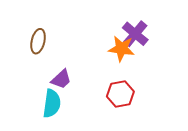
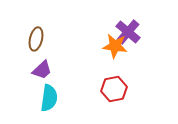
purple trapezoid: (61, 79) -> (42, 70), moved

